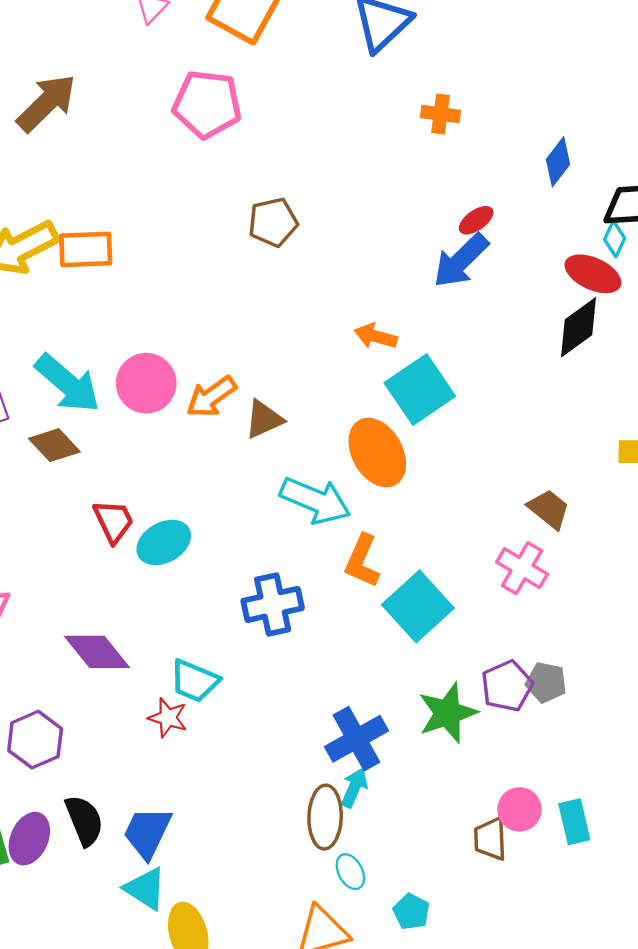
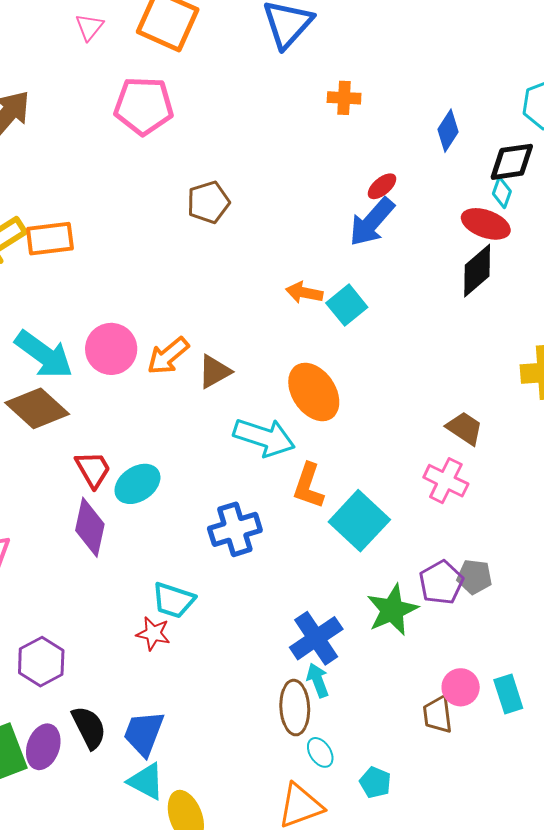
cyan square: (420, 390) -> (347, 305), moved, size x0.7
brown diamond: (54, 445) -> (37, 408), size x1.4
purple diamond: (97, 652) -> (90, 527), moved, turned 56
cyan arrow: (354, 788) -> (318, 680), turned -40

